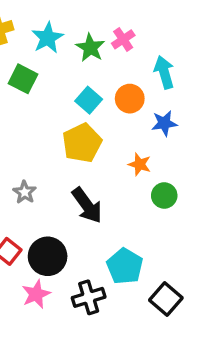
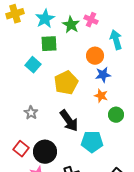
pink cross: (123, 39) -> (91, 20), turned -32
green square: (23, 79) -> (49, 44), moved, turned -30
cyan square: (89, 100) -> (33, 65), moved
blue star: (164, 123) -> (103, 75), moved
cyan pentagon: (125, 266) -> (92, 142), moved, turned -30

